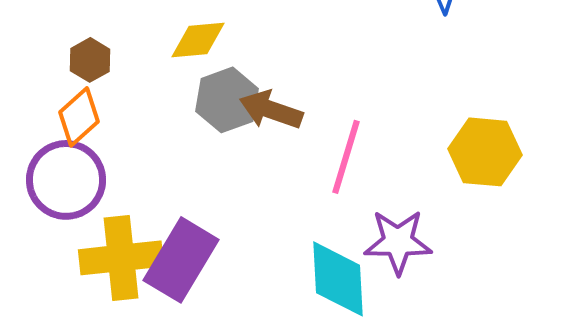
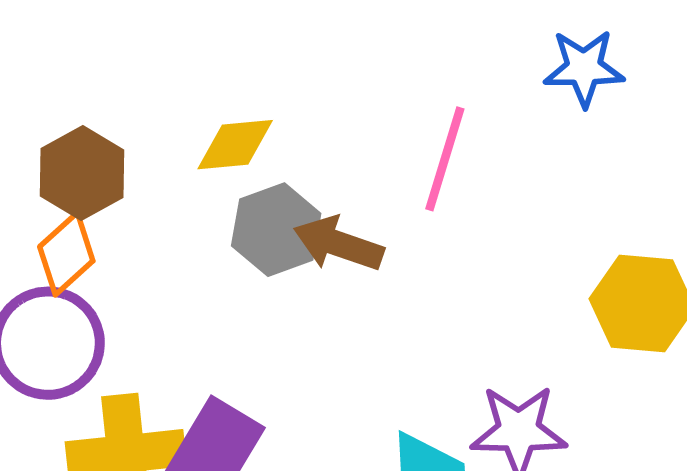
brown hexagon: (90, 60) -> (82, 173), size x1.5
pink line: (346, 157) -> (445, 159), moved

